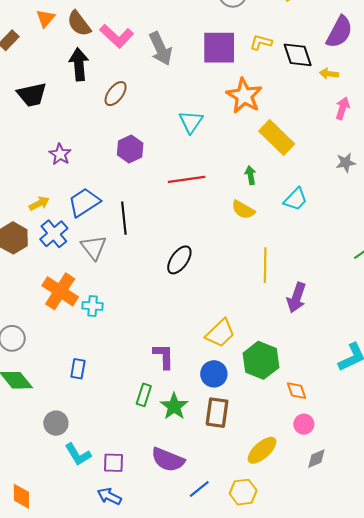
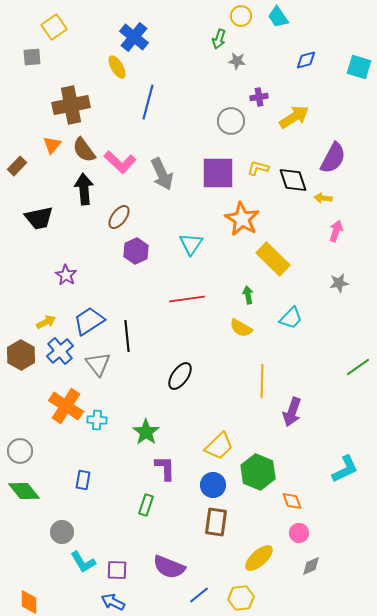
purple hexagon: (130, 149) -> (136, 251), moved
green star: (174, 406) -> (146, 432), moved

